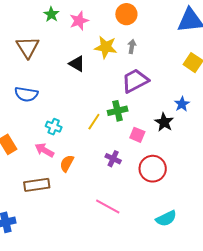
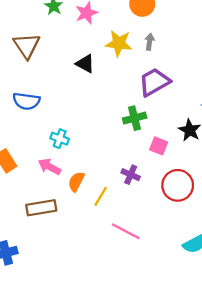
yellow line: (94, 122) -> (101, 196), moved

